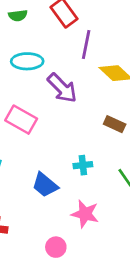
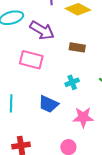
pink rectangle: (21, 120) -> (31, 60), moved
brown rectangle: (115, 124) -> (77, 47), moved

